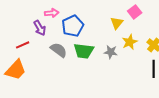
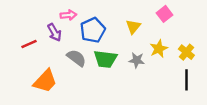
yellow triangle: (117, 23) -> (133, 27), moved
red line: (23, 45) -> (29, 44), moved
orange trapezoid: (16, 70) -> (45, 81), moved

